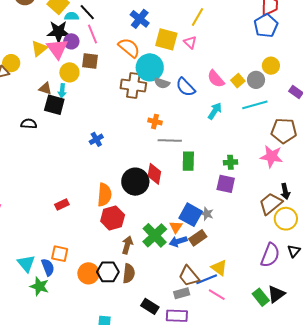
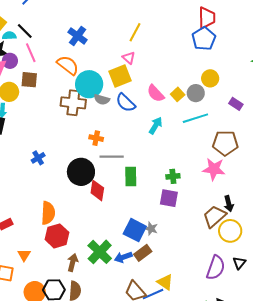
yellow square: (166, 39) -> (120, 76), moved, turned -35
black circle: (135, 182) -> (81, 172), moved
orange triangle: (176, 227) -> (24, 255), moved

